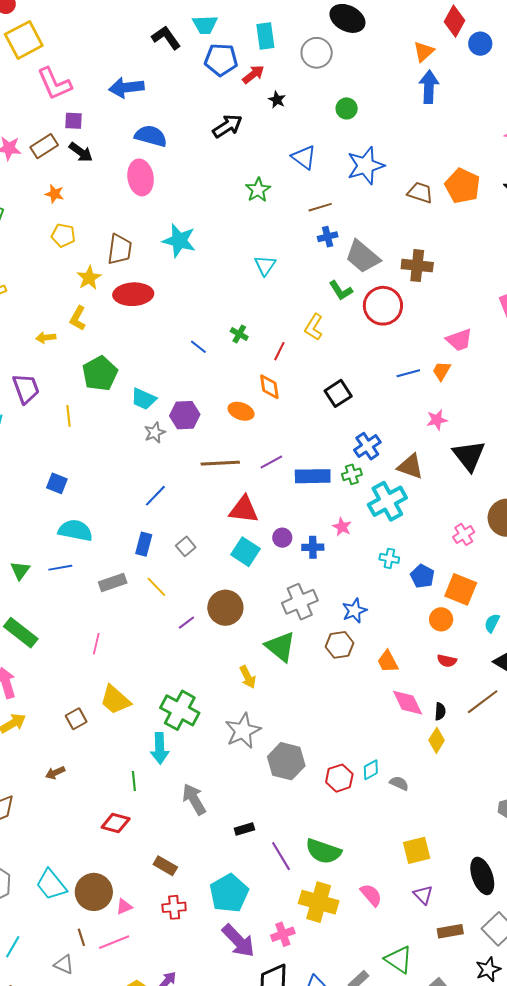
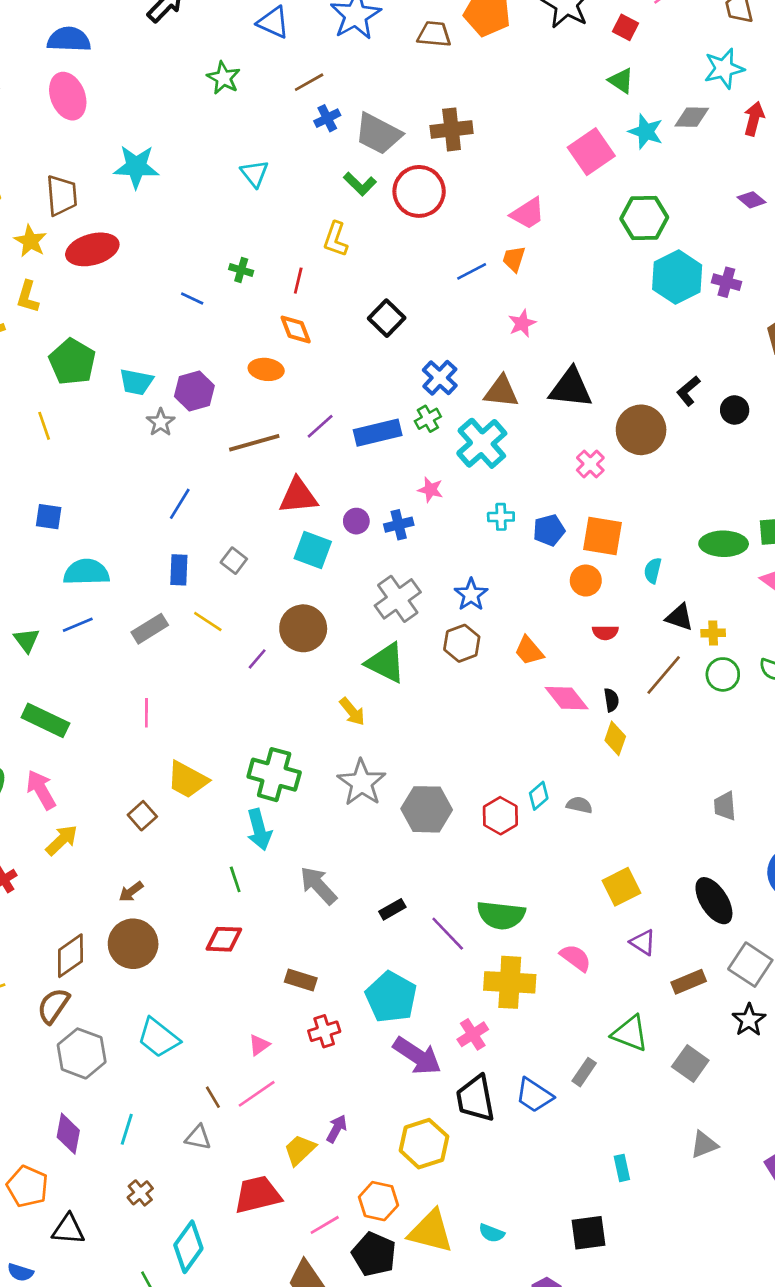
black triangle: (469, 456) -> (571, 388), moved, turned -33
blue pentagon: (422, 576) -> (549, 530), turned -30
brown circle: (94, 892) -> (133, 944), moved

